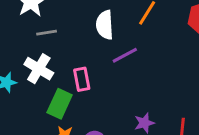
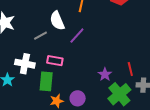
gray line: (47, 33) -> (40, 36), moved
pink rectangle: (82, 79) -> (55, 61), turned -49

